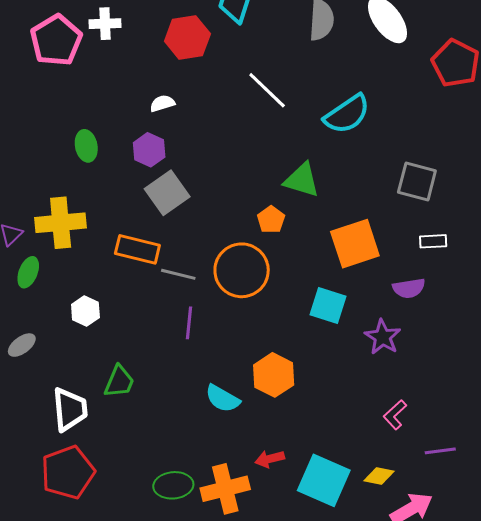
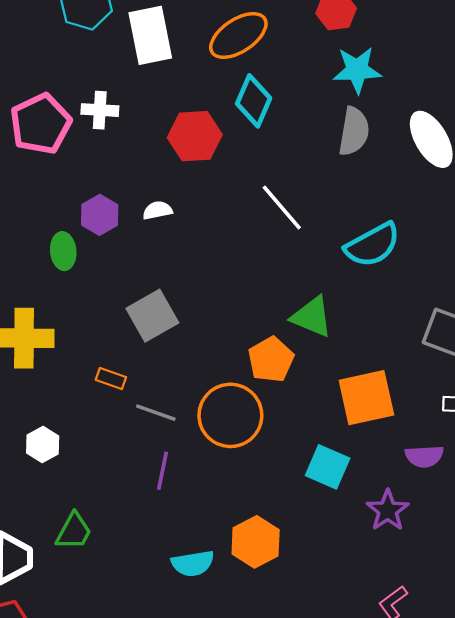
purple hexagon: (149, 150) -> (100, 215), moved
orange pentagon: (271, 220) -> (271, 360), size x1.4
orange rectangle: (137, 249) -> (111, 378), size x0.6
cyan semicircle: (222, 399) -> (193, 563), turned -45

